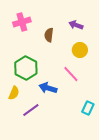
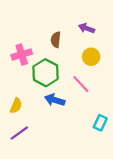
pink cross: (22, 22) -> (22, 54), moved
green hexagon: (26, 68) -> (46, 73), moved
purple line: (31, 110) -> (19, 133), moved

